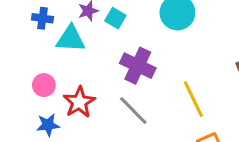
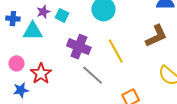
yellow line: (193, 99) -> (116, 51), moved
gray line: (133, 111) -> (93, 75), moved

